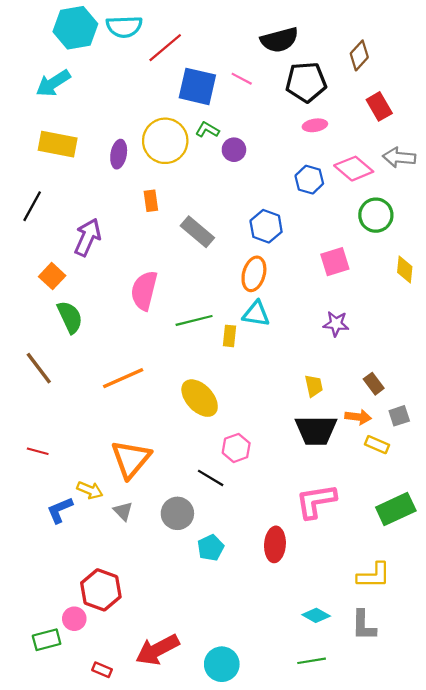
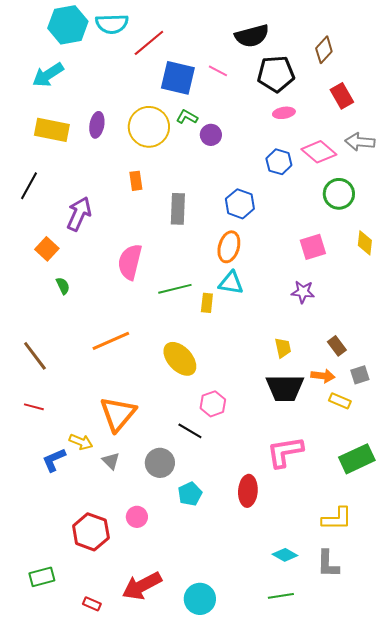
purple ellipse: (119, 154) -> (97, 125), moved
gray rectangle: (197, 232) -> (178, 209), turned 52
pink square: (335, 262) -> (313, 247), moved
green semicircle: (70, 317) -> (63, 286), size x0.6
brown line: (39, 368) -> (35, 356), moved
pink circle: (74, 619) -> (137, 517), moved

